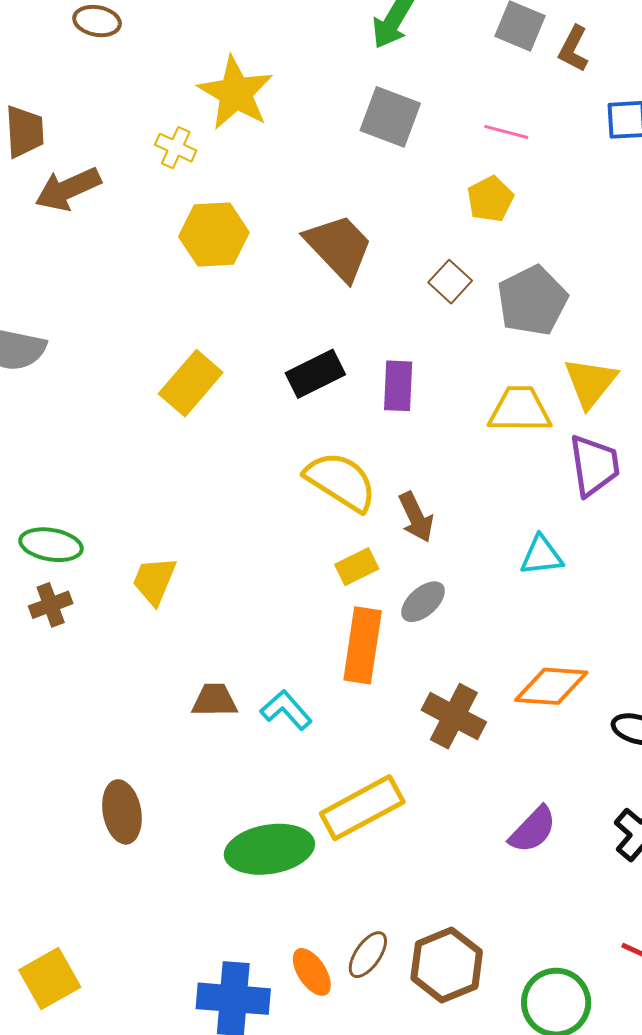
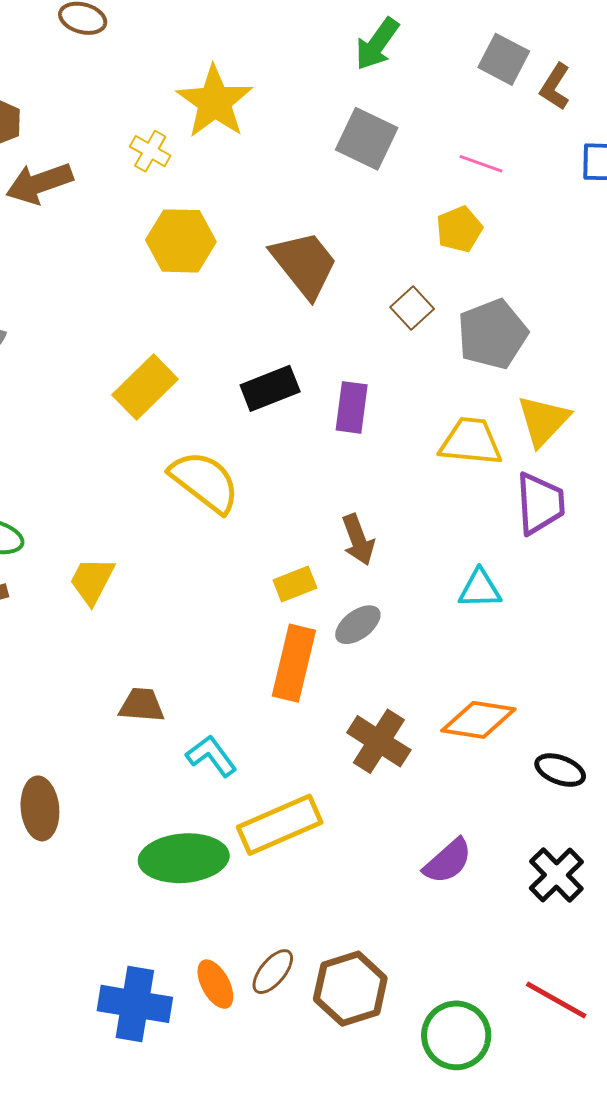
yellow semicircle: (341, 481) -> (205, 482), moved
cyan L-shape: (286, 710) -> (211, 756), moved

